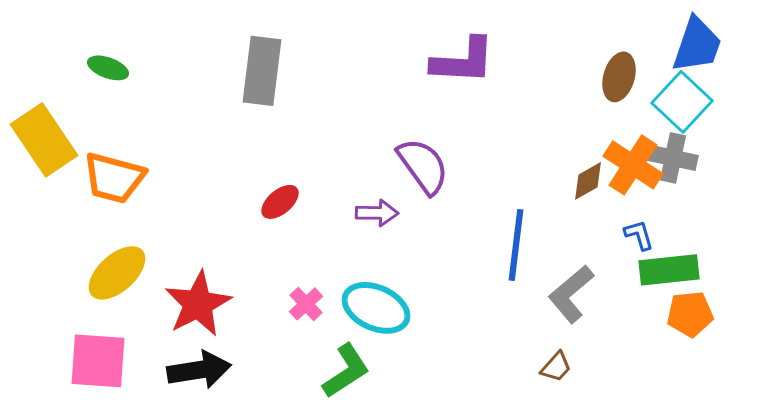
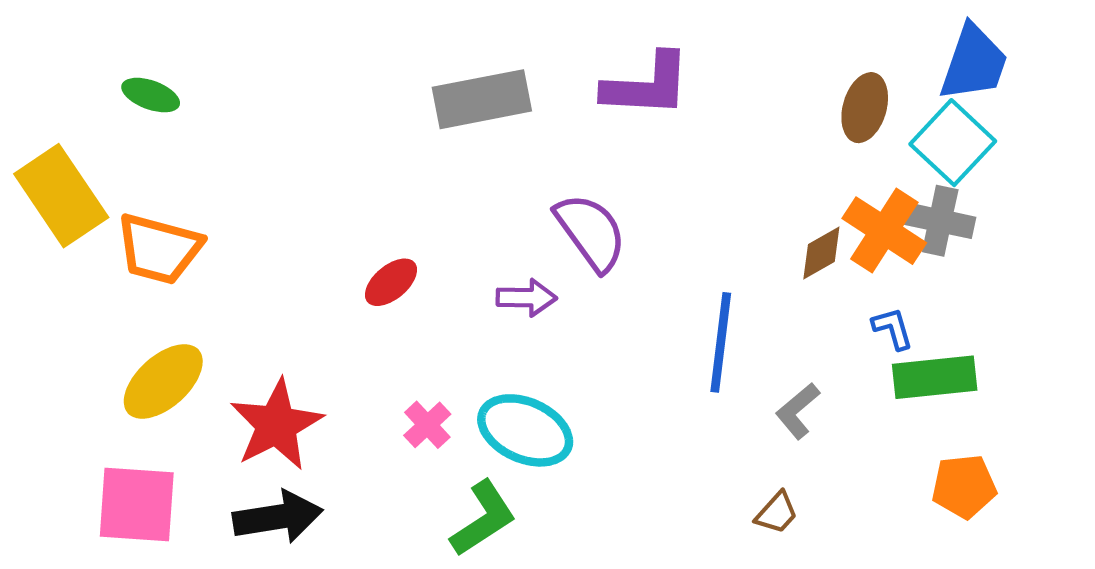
gray rectangle: (262, 71) -> (482, 99), moved, turned 72
gray L-shape: (571, 294) -> (798, 411), size x0.7
orange pentagon: (690, 314) -> (964, 486), moved

